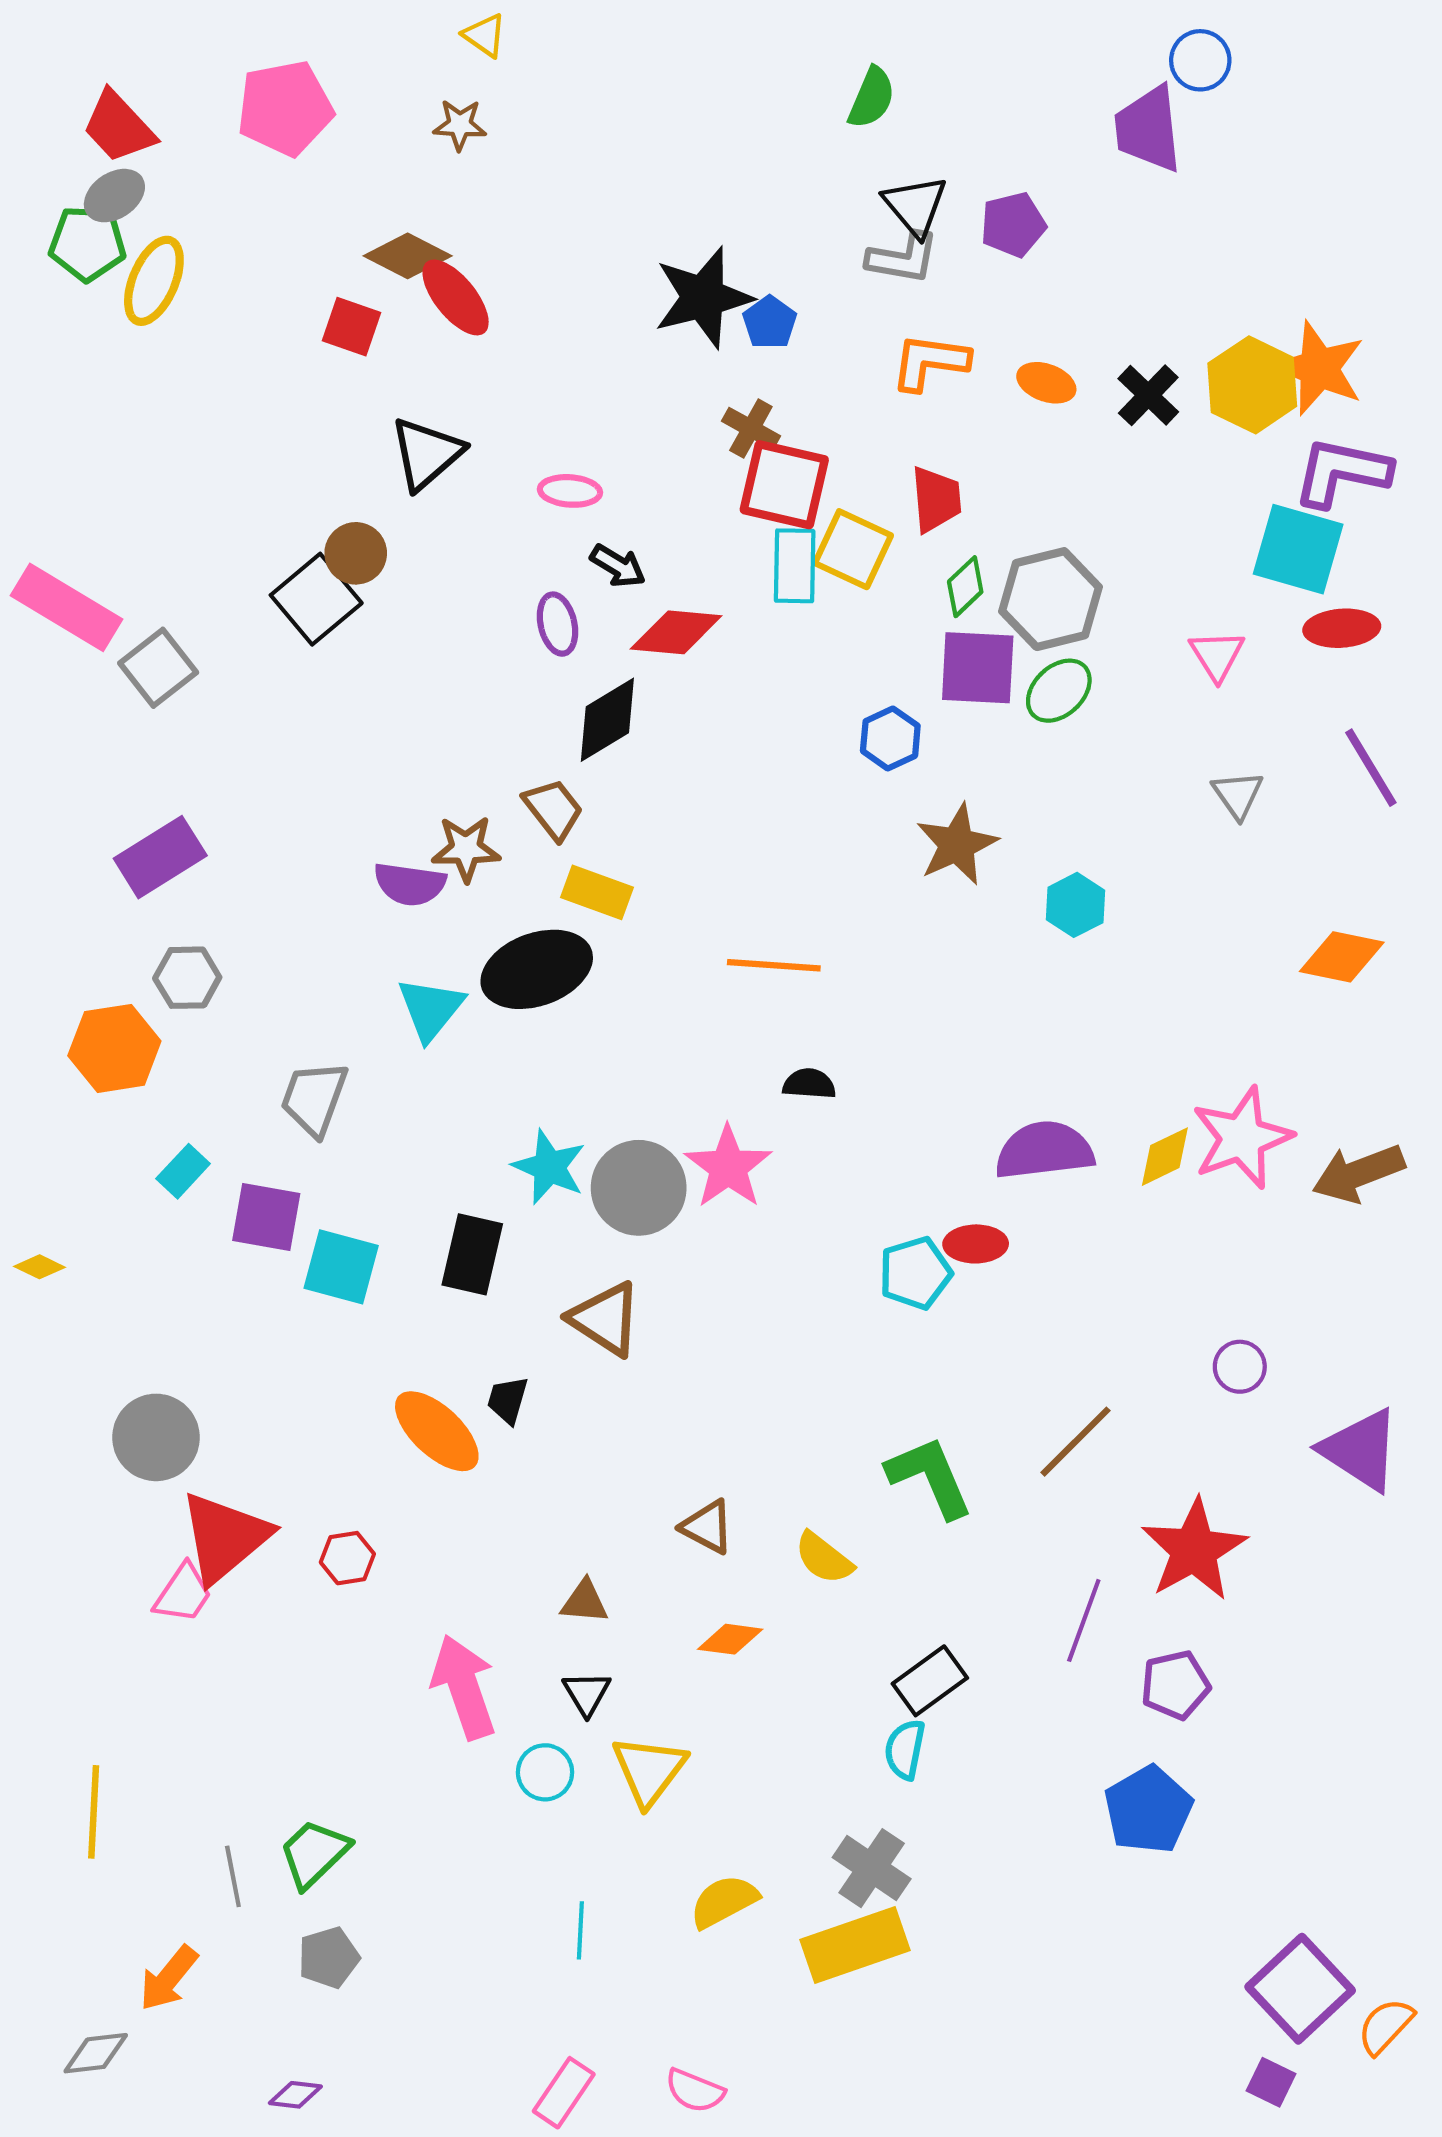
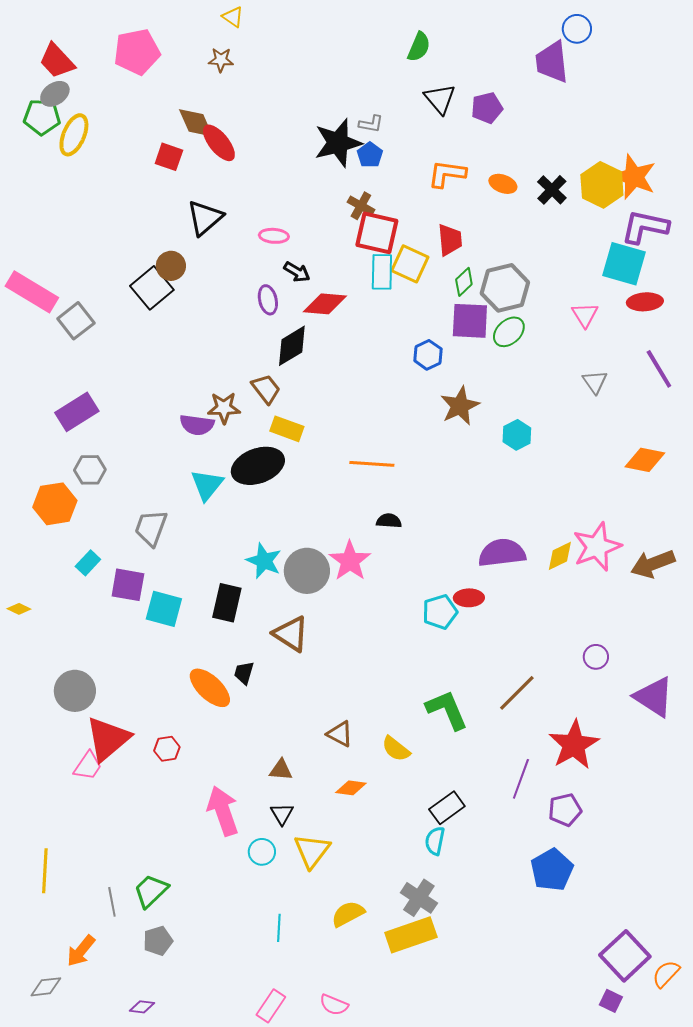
brown diamond: (408, 256) -> (196, 123), turned 39
gray L-shape: (903, 258) -> (371, 124), moved, size x0.7

